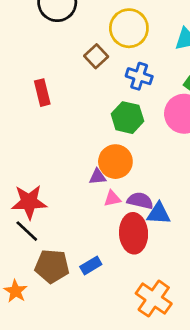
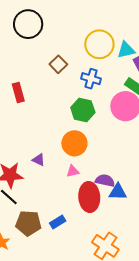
yellow circle: (129, 28) -> (99, 44), moved
purple triangle: (98, 177) -> (39, 160), moved, turned 32
purple semicircle: (140, 201) -> (105, 181), moved
blue triangle: (159, 214) -> (118, 192), moved

